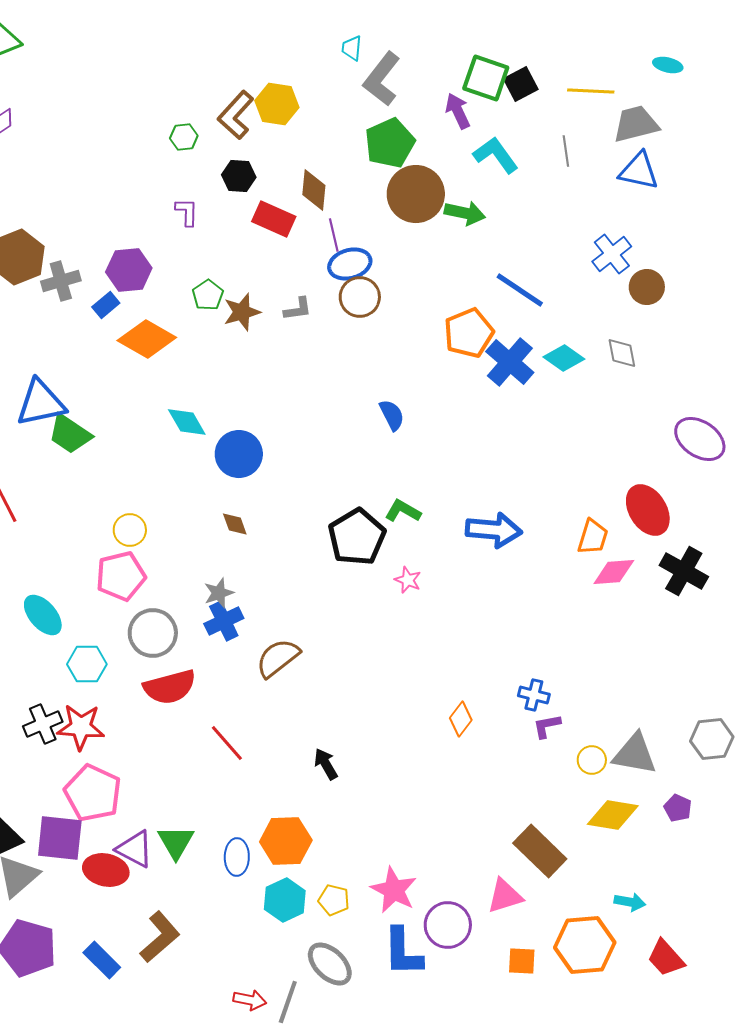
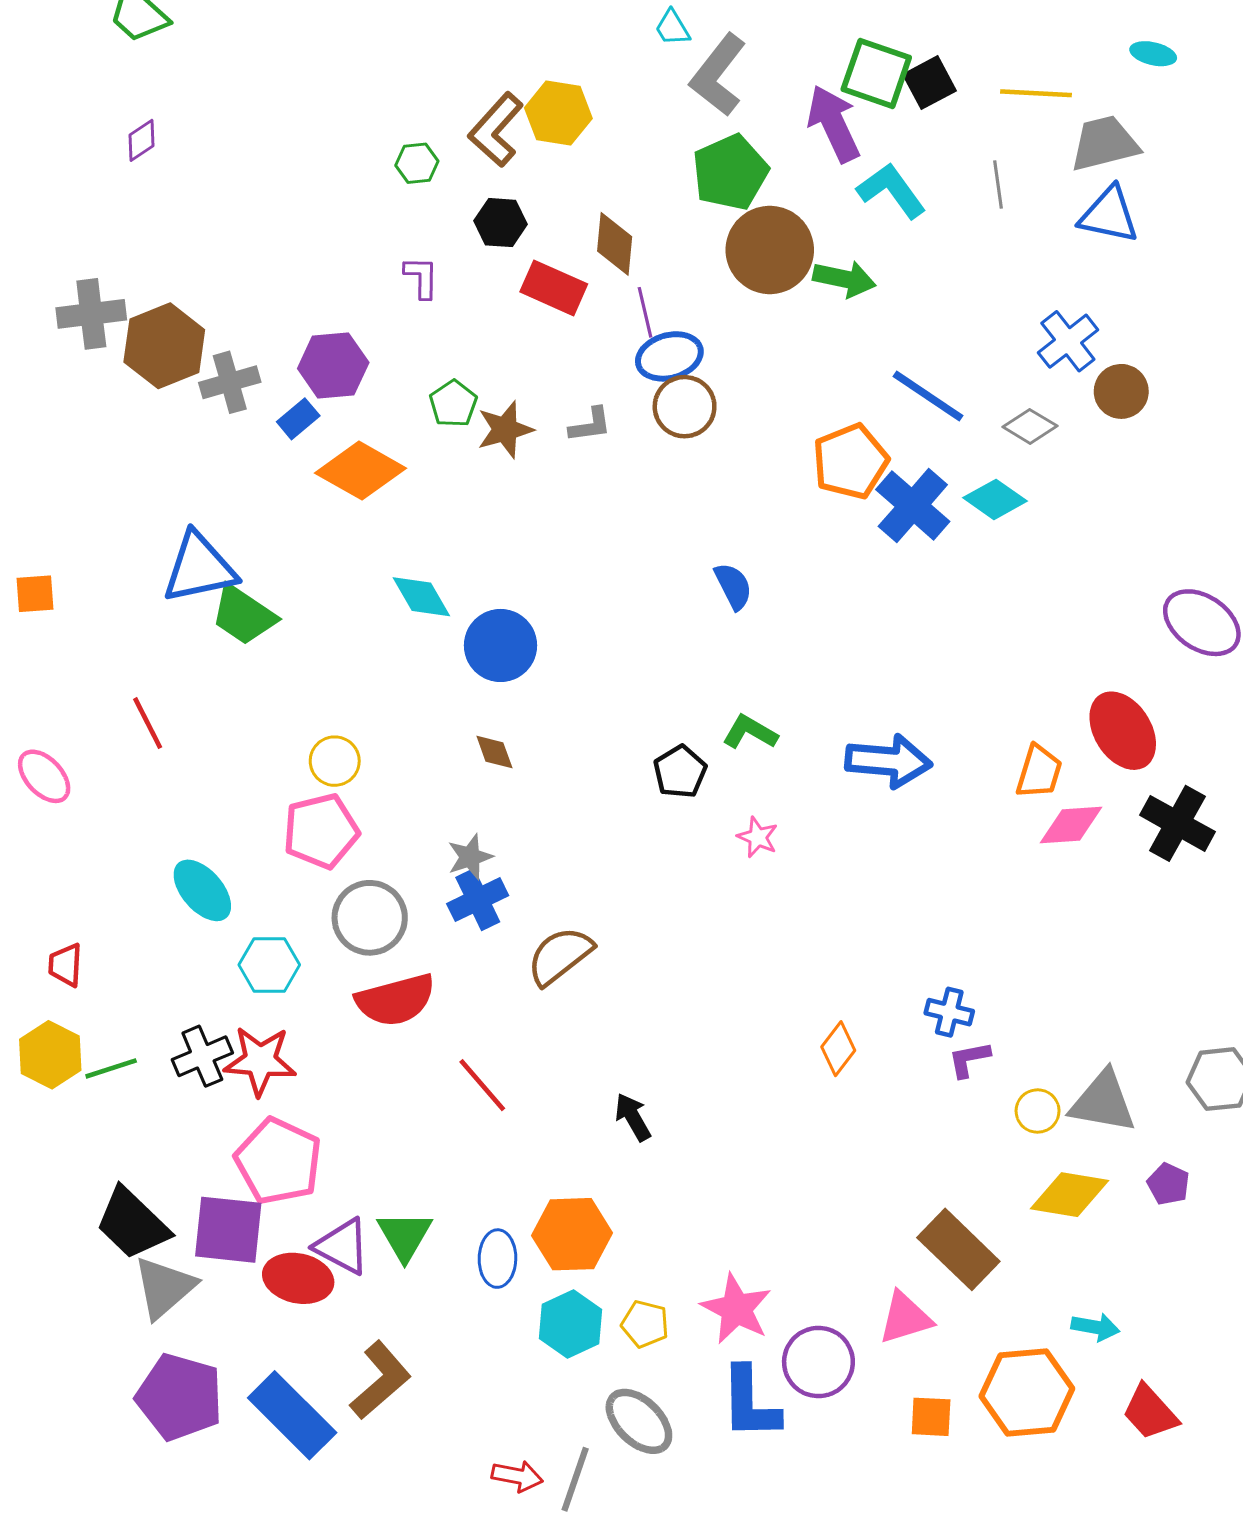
cyan trapezoid: (352, 48) -> (672, 28), turned -36
purple arrow: (458, 111) -> (834, 124), size x1.4
gray diamond: (622, 353) -> (1030, 426), moved, turned -48
black pentagon: (357, 537) -> (680, 772), size x0.6
blue rectangle: (102, 960) -> (292, 1415), size x1.5

